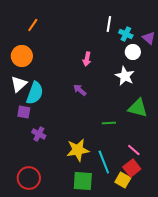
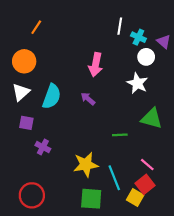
pink arrow: (87, 59) -> (96, 65), size x1.5
cyan semicircle: (35, 93) -> (52, 96), moved

